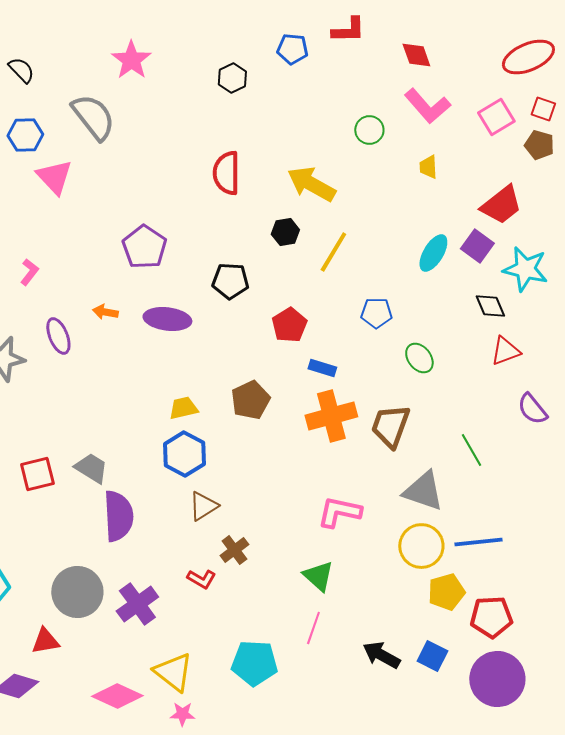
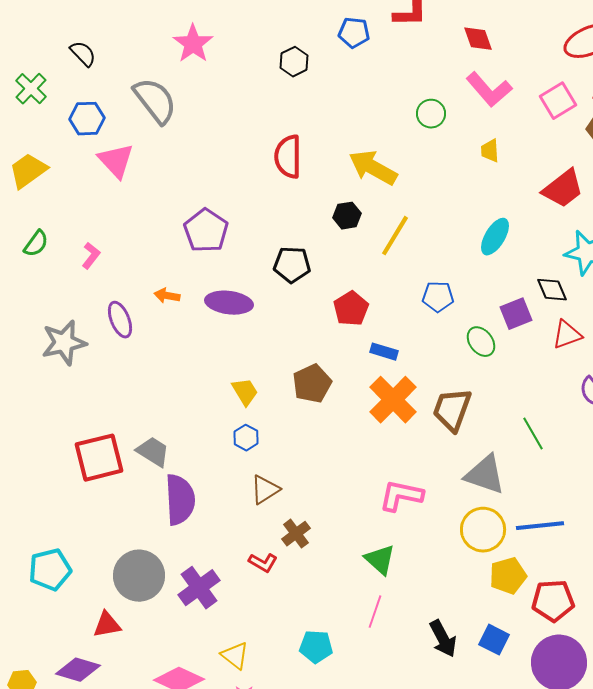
purple square: (477, 246) -> (516, 314), moved, turned 32
yellow trapezoid: (183, 408) -> (245, 392), turned 72
orange cross: (331, 416) -> (393, 400), turned -30
blue hexagon: (184, 454) -> (246, 438), size x0.6
red square: (37, 474) -> (99, 458), size x1.4
black arrow: (381, 655) -> (443, 639), turned -147
cyan pentagon: (254, 663) -> (316, 647), size x0.7
yellow triangle: (173, 672) -> (235, 656), size x0.7

